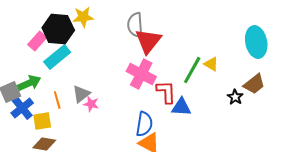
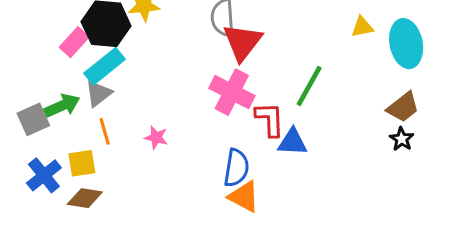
yellow triangle: (211, 64) -> (362, 27), moved, turned -42
gray triangle: (81, 94) -> (98, 94), moved
black star: (235, 97) -> (402, 139), moved
blue cross: (22, 108) -> (44, 175), moved

